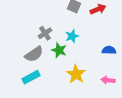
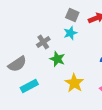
cyan star: (72, 36) -> (70, 33), moved
gray semicircle: (34, 54) -> (17, 64), moved

